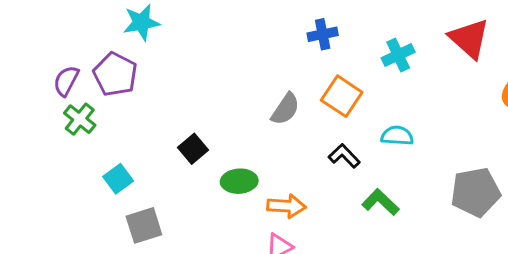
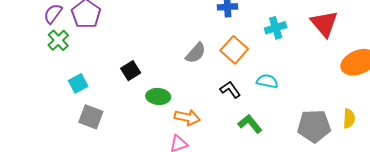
gray square: (144, 225) -> (91, 117), turned 30

